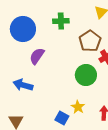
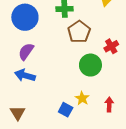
brown pentagon: (90, 41) -> (79, 32), moved
purple semicircle: (37, 56) -> (26, 52), moved

